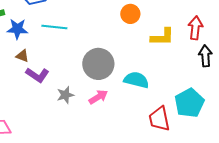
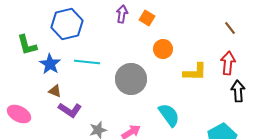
blue star: (17, 29) -> (50, 64), turned 30
gray circle: (98, 64) -> (131, 79), moved
cyan semicircle: (136, 80) -> (169, 115), turned 40

